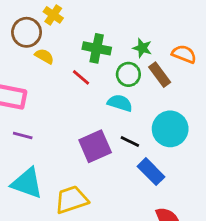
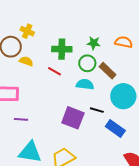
brown rectangle: (160, 75) -> (108, 71), moved
purple square: (95, 146) -> (73, 118), turned -35

